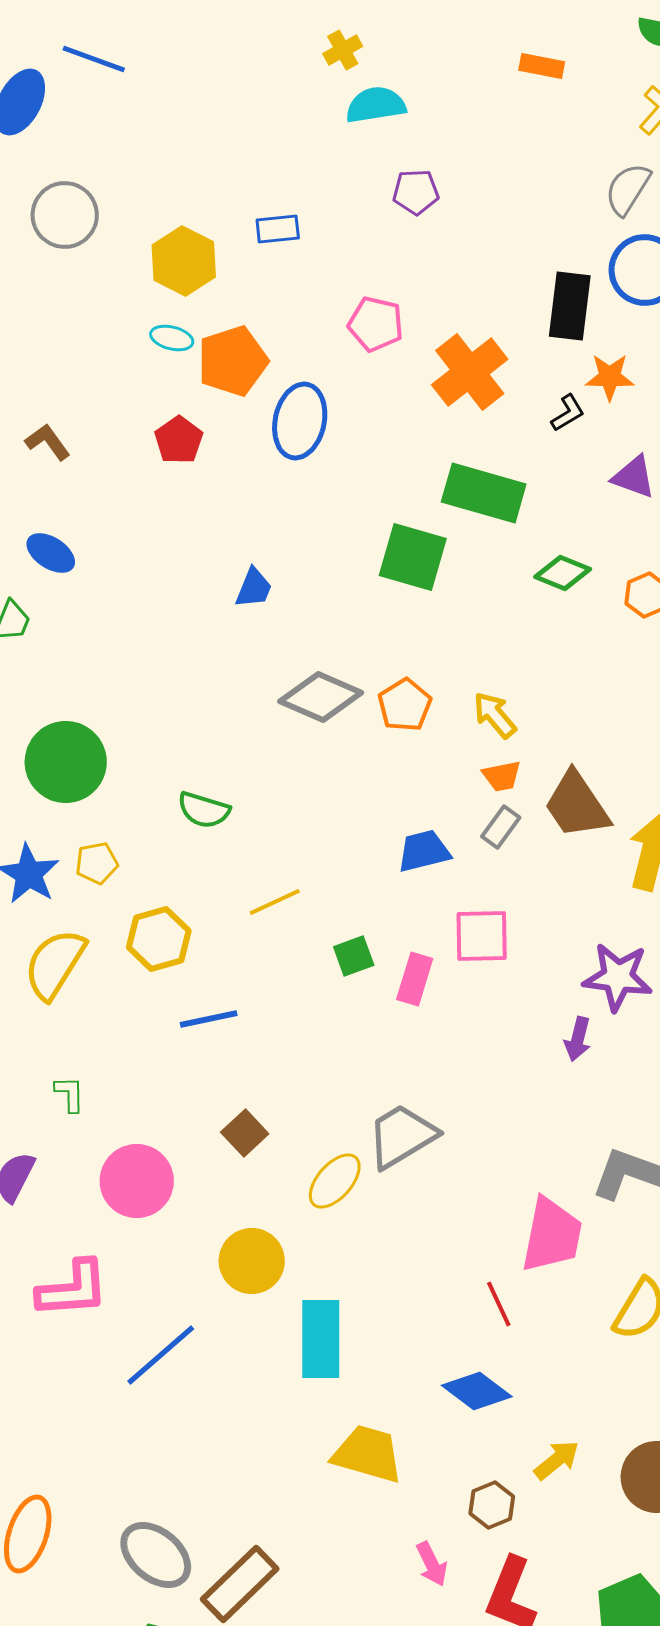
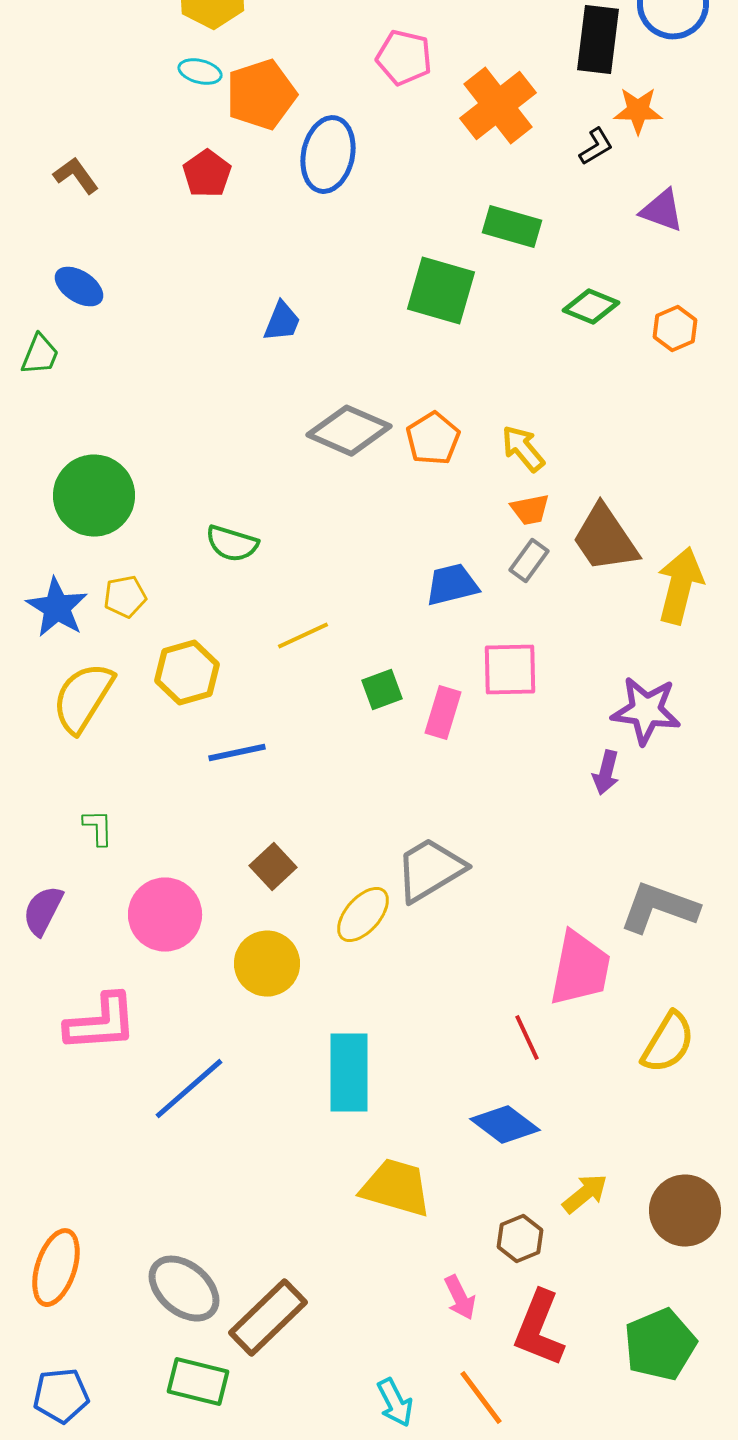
green rectangle: (484, 493) -> (512, 227), size x0.7
yellow circle: (252, 1261) -> (267, 964), moved

